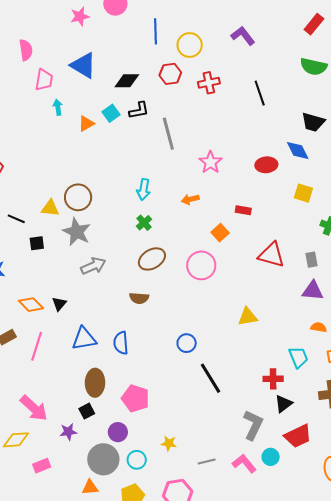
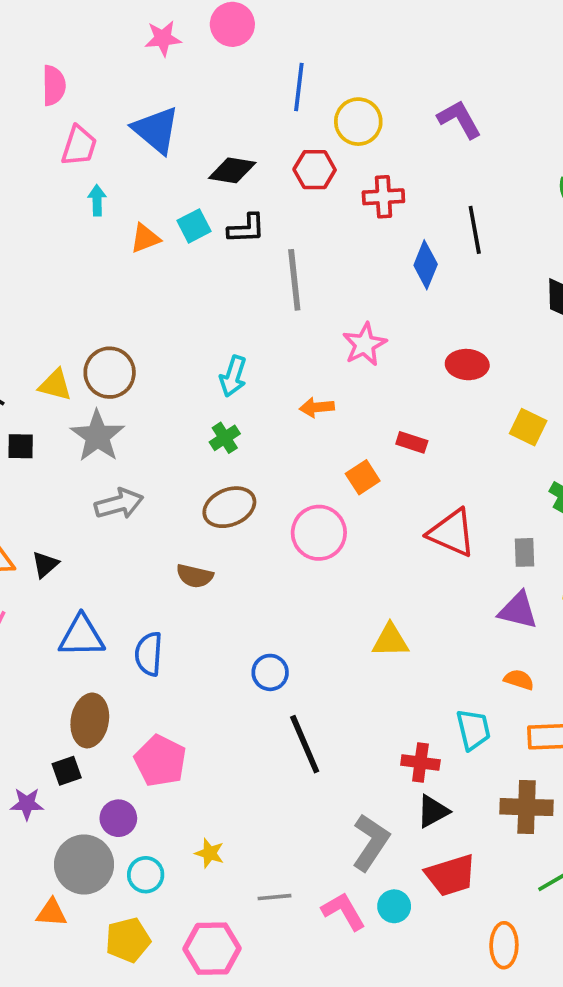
blue diamond: (298, 150) -> (426, 265), moved, turned 40

